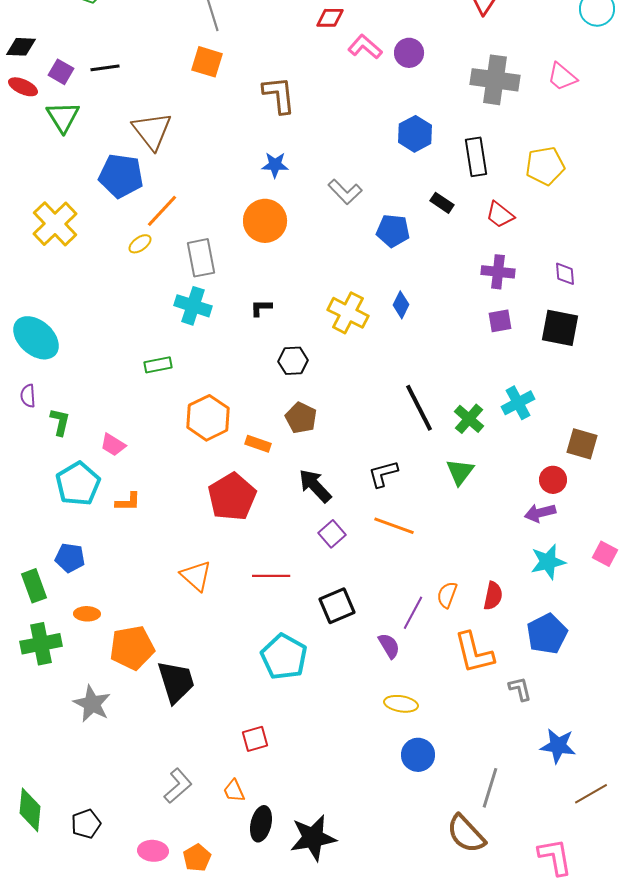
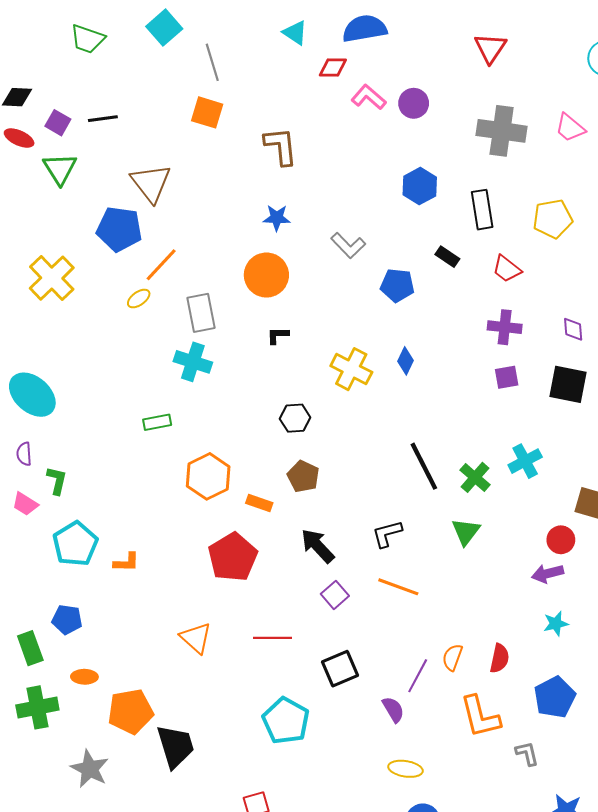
black L-shape: (261, 308) -> (278, 335), moved
pink trapezoid: (113, 445) -> (25, 504), moved
cyan star: (548, 562) -> (556, 624), size x0.7

